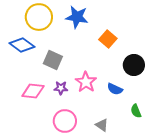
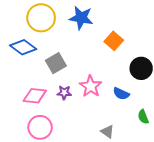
gray square: (53, 60) -> (56, 63), turned 36
pink circle: (65, 121) -> (40, 127), moved

